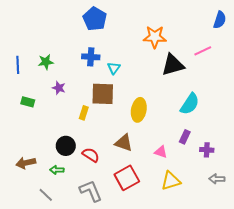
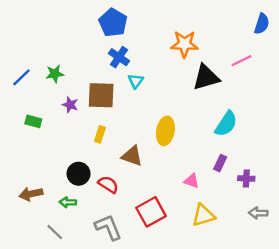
blue cross: (91, 57) -> (119, 57), moved, turned 30
blue line: (18, 65) -> (21, 77), turned 48
brown square: (103, 94) -> (101, 95), moved
brown triangle: (124, 143) -> (132, 156), moved

